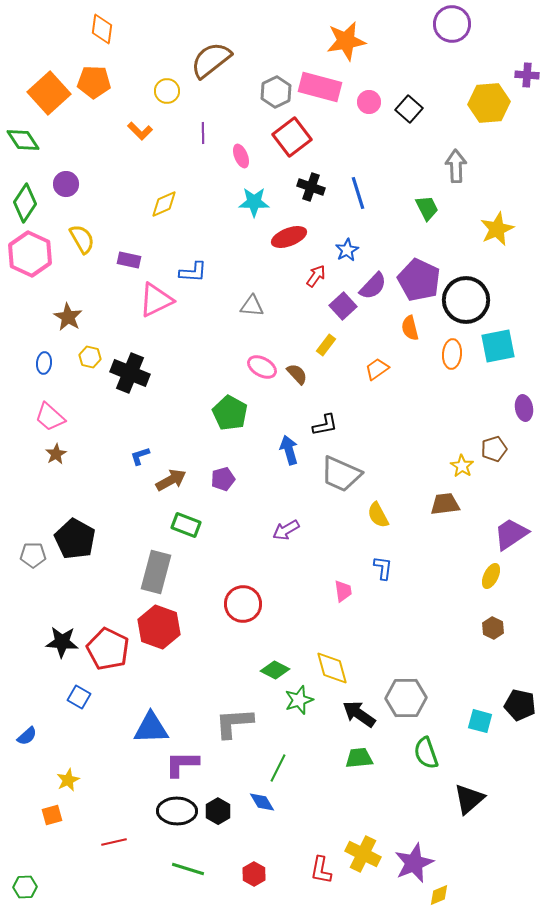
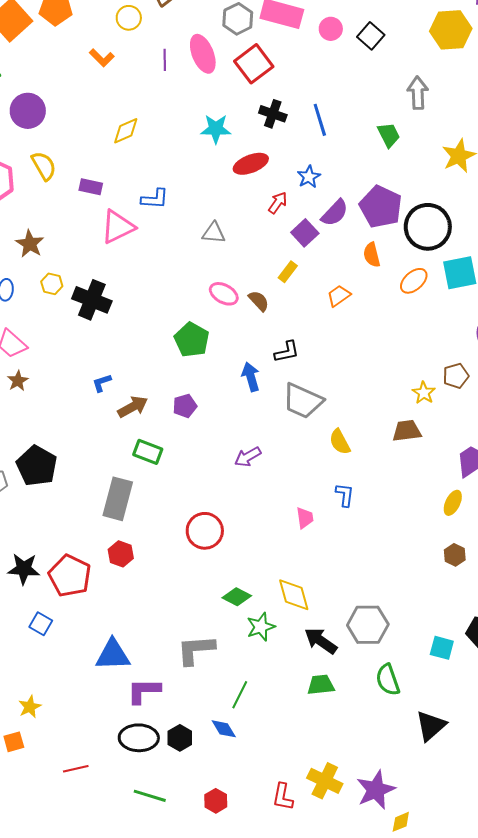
pink ellipse: (241, 156) -> (203, 54), moved, size x1.6
purple circle: (66, 184) -> (28, 111), size x1.4
orange ellipse: (452, 354) -> (414, 281), turned 44
red hexagon: (159, 627) -> (121, 554), size x0.6

